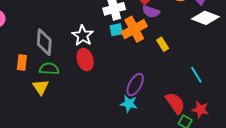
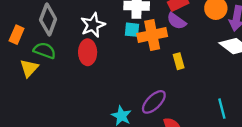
cyan line: (196, 75) -> (222, 109), moved
purple ellipse: (135, 85) -> (154, 102), moved

